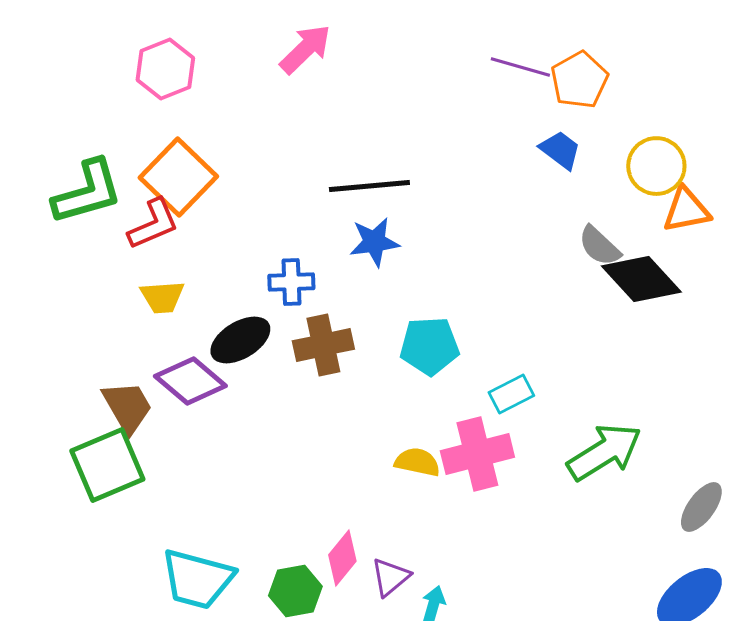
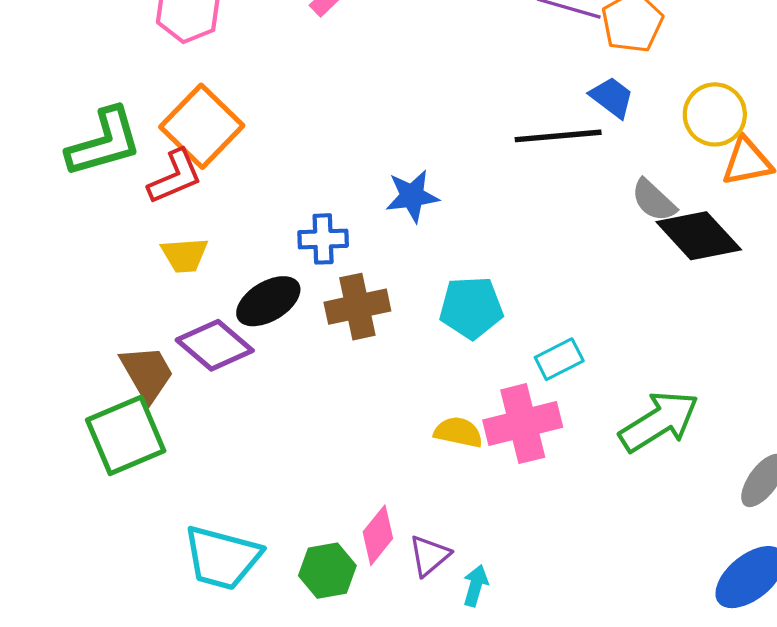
black line: (369, 186) -> (558, 136), moved

